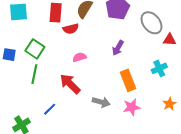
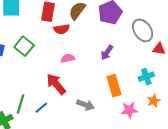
green line: (34, 74) -> (20, 104), moved
orange star: (169, 104) -> (154, 101), moved
pink star: (132, 107) -> (129, 110), moved
blue line: (50, 109) -> (41, 108), moved

